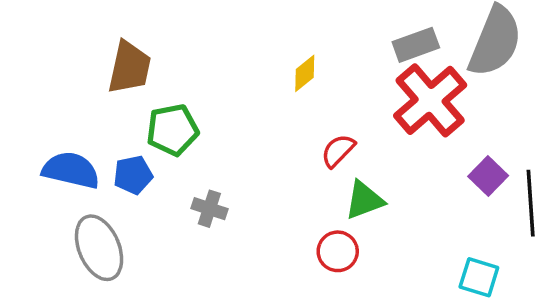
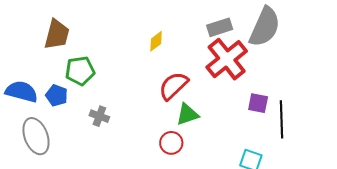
red semicircle: (338, 151) -> (173, 86), size x1.5
blue pentagon: (133, 175) -> (57, 95), turned 30
purple square: (488, 176) -> (258, 103), turned -35

